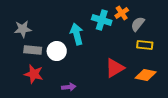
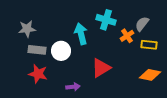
orange cross: (122, 13) -> (127, 36), moved
red triangle: (115, 68) -> (101, 68), moved

